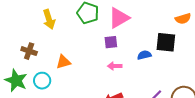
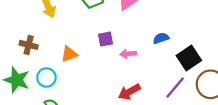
purple square: (111, 42) -> (106, 39), moved
black square: (166, 42) -> (189, 58), moved, turned -35

